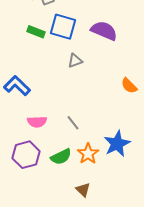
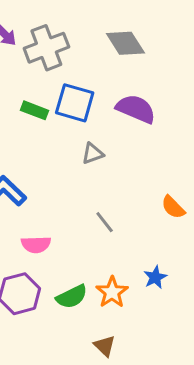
orange semicircle: (129, 86) -> (173, 207), moved
gray line: (73, 123) -> (105, 222), moved
blue star: (117, 144) -> (155, 277), size x0.6

